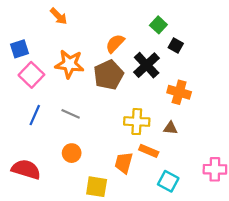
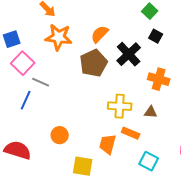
green square: (158, 25) -> (150, 11), moved
orange star: (69, 64) -> (59, 37), moved
gray line: (71, 114) -> (41, 82), moved

